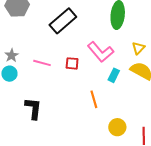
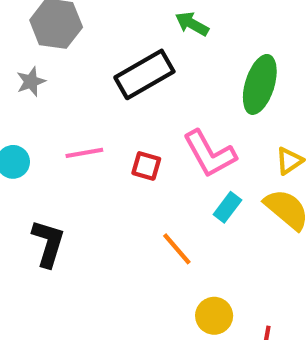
gray star: (12, 55) -> (31, 82), moved
pink line: (42, 63) -> (84, 153), turned -36
orange line: (94, 99) -> (177, 249), turned -36

